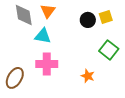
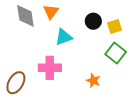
yellow square: (106, 17) -> (115, 27), moved
cyan triangle: (43, 36) -> (64, 37), moved, turned -30

